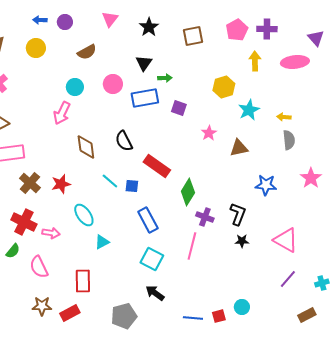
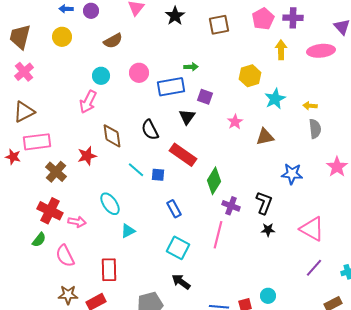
black triangle: (144, 63) -> (187, 117), moved
red star: (61, 184) -> (87, 156), moved
blue rectangle: (148, 220) -> (174, 209), size x0.7

